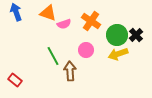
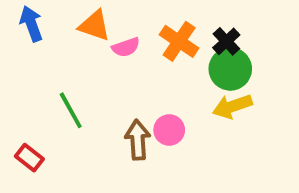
black cross: (136, 35) -> (226, 41), moved
pink circle: (86, 50) -> (169, 130), moved
green line: (53, 56) -> (71, 110), moved

